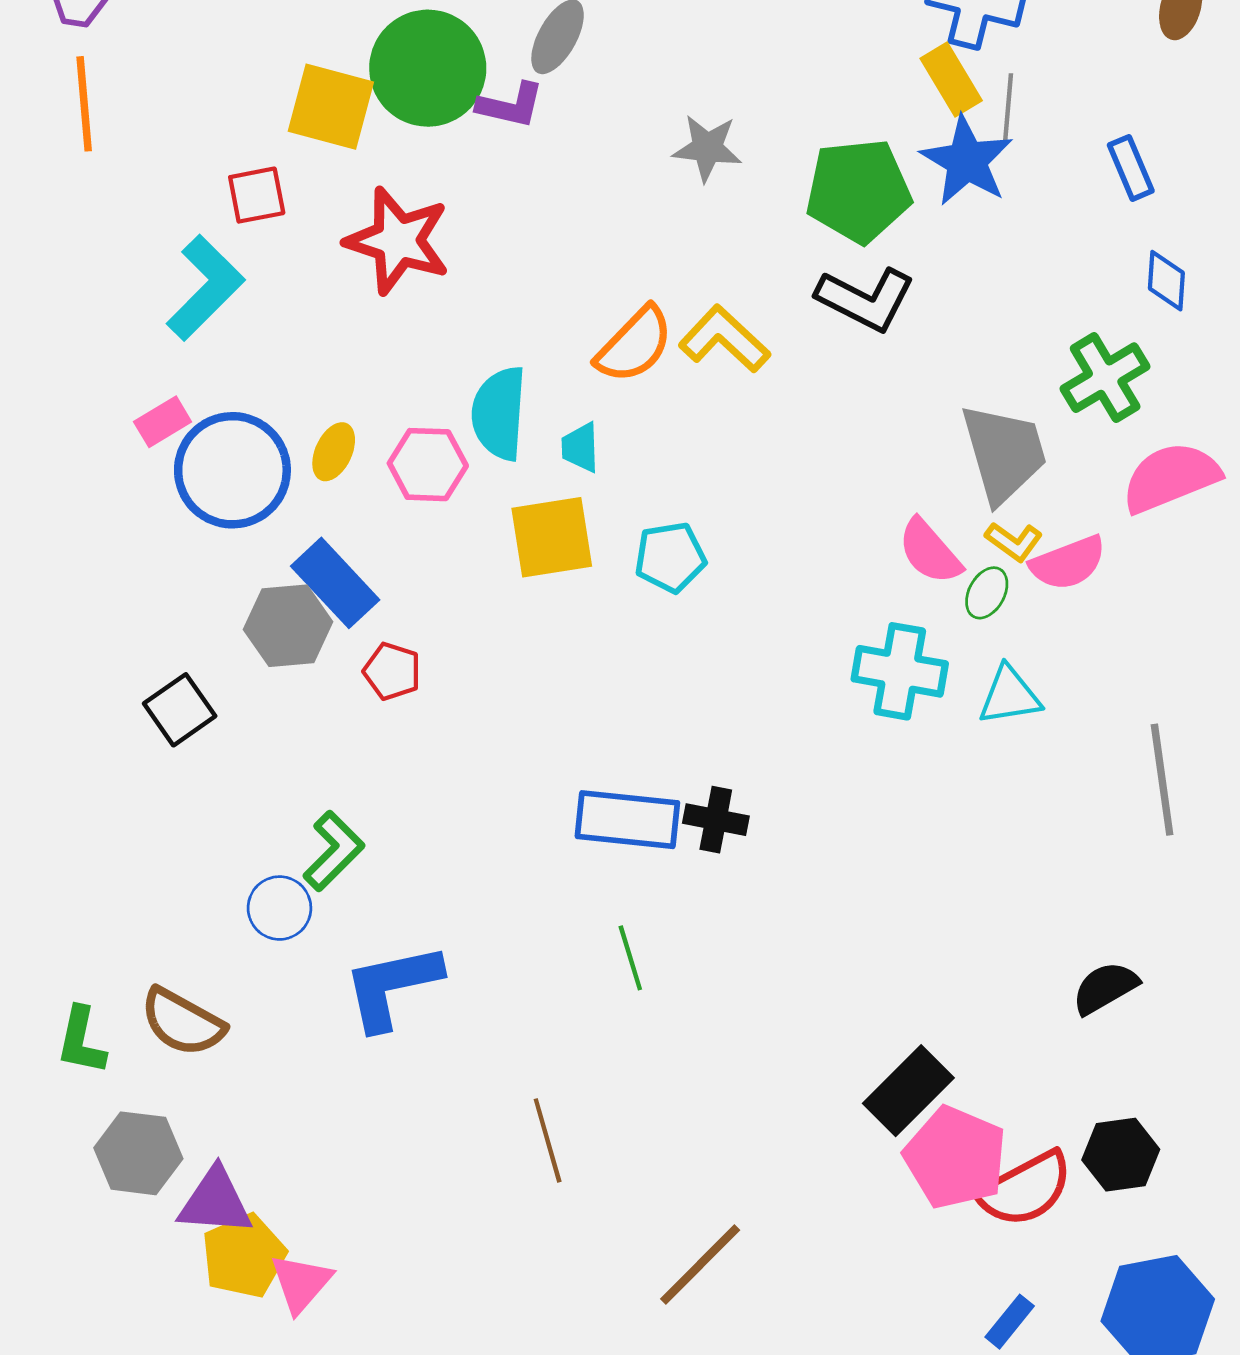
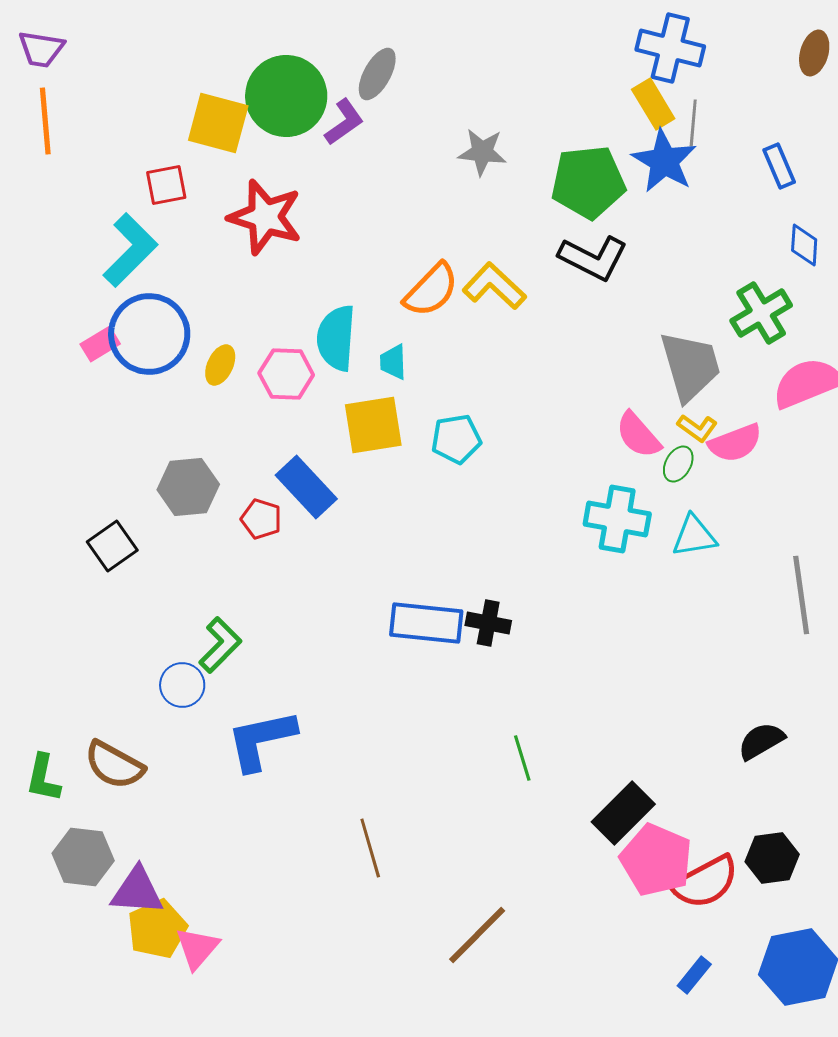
purple L-shape: (510, 105) -> (344, 122), turned -48
blue circle: (232, 470) -> (149, 334), moved
blue rectangle: (335, 583) -> (306, 487), moved
green line: (630, 958) -> (522, 758), moved

